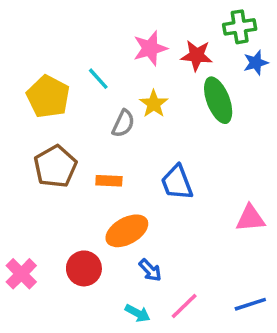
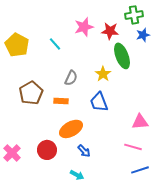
yellow pentagon: (48, 97) -> (17, 45), moved
yellow star: (154, 104) -> (103, 74), moved
gray semicircle: (123, 123) -> (71, 78), moved
pink line: (184, 306) -> (133, 147), moved, turned 60

